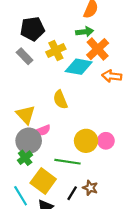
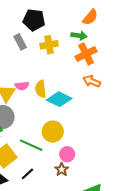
cyan diamond: (79, 67) -> (59, 99), moved
pink semicircle: (43, 130) -> (22, 86), moved
pink circle: (106, 141) -> (67, 154), moved
brown star: (90, 188) -> (62, 170), moved

